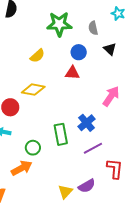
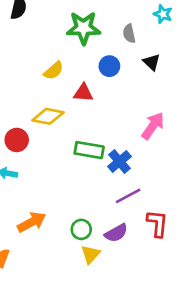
red triangle: (72, 73) -> (83, 93), moved
green rectangle: (61, 134) -> (89, 150), moved, turned -70
green circle: (33, 148) -> (81, 229), moved
purple semicircle: (87, 186) -> (116, 233), moved

